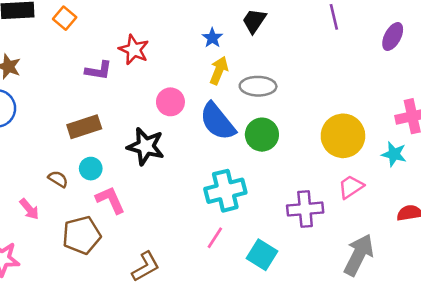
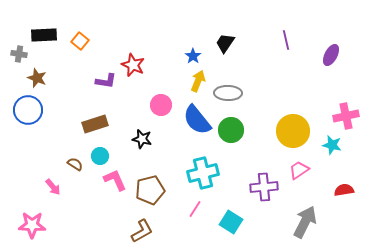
black star: (146, 146) -> (142, 139), size x0.7
brown pentagon: (82, 235) -> (150, 190), moved

